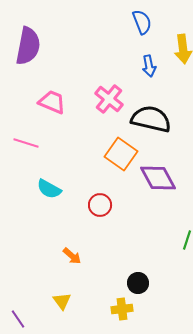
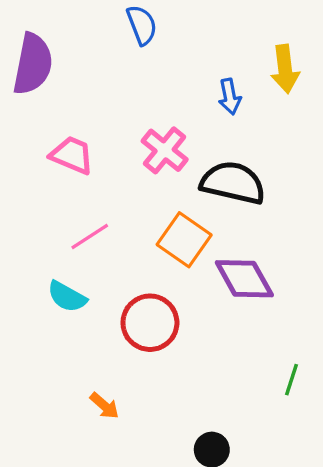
blue semicircle: (142, 22) -> (142, 25), moved
pink line: (26, 143) -> (90, 236), moved, turned -50
red circle: (100, 205) -> (150, 323), size x1.5

